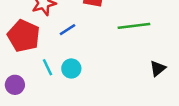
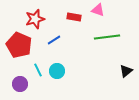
purple circle: (15, 85) -> (20, 84), moved

